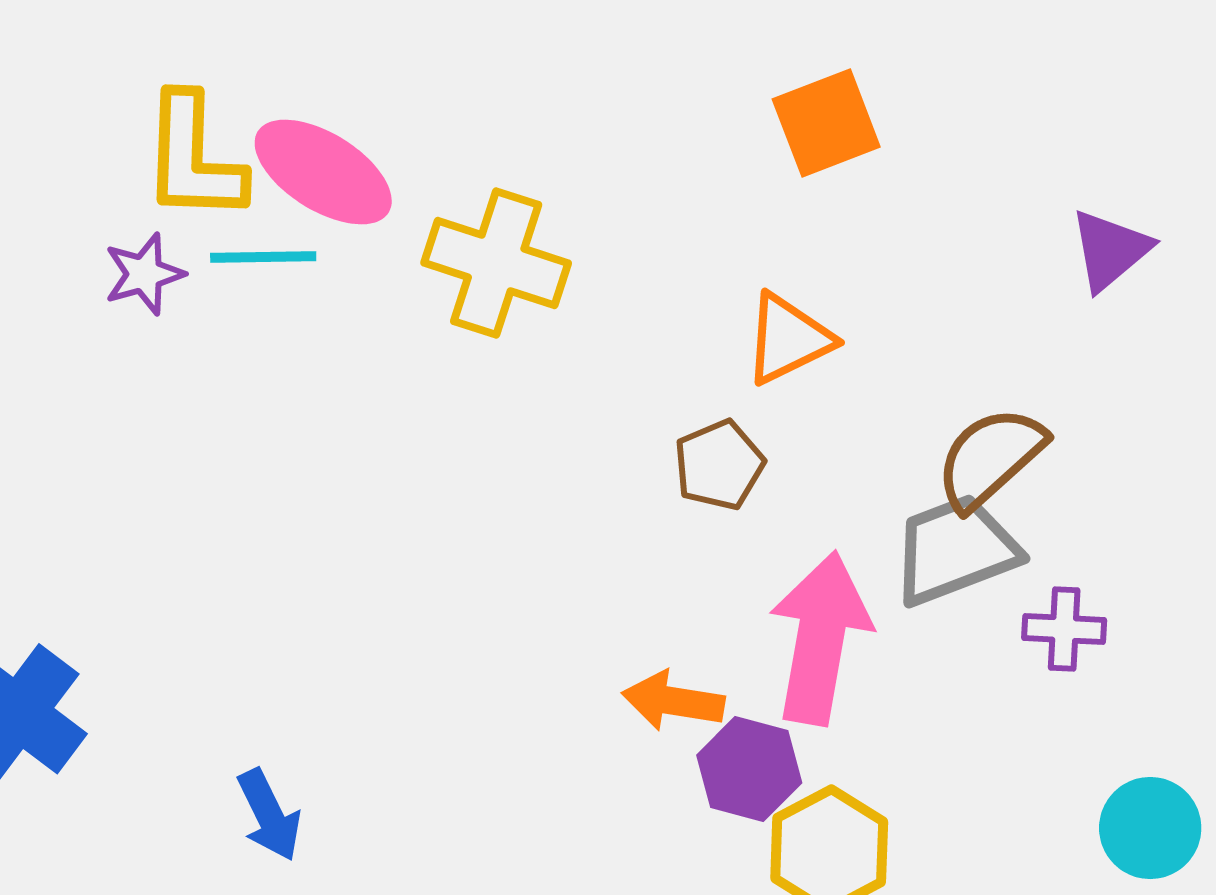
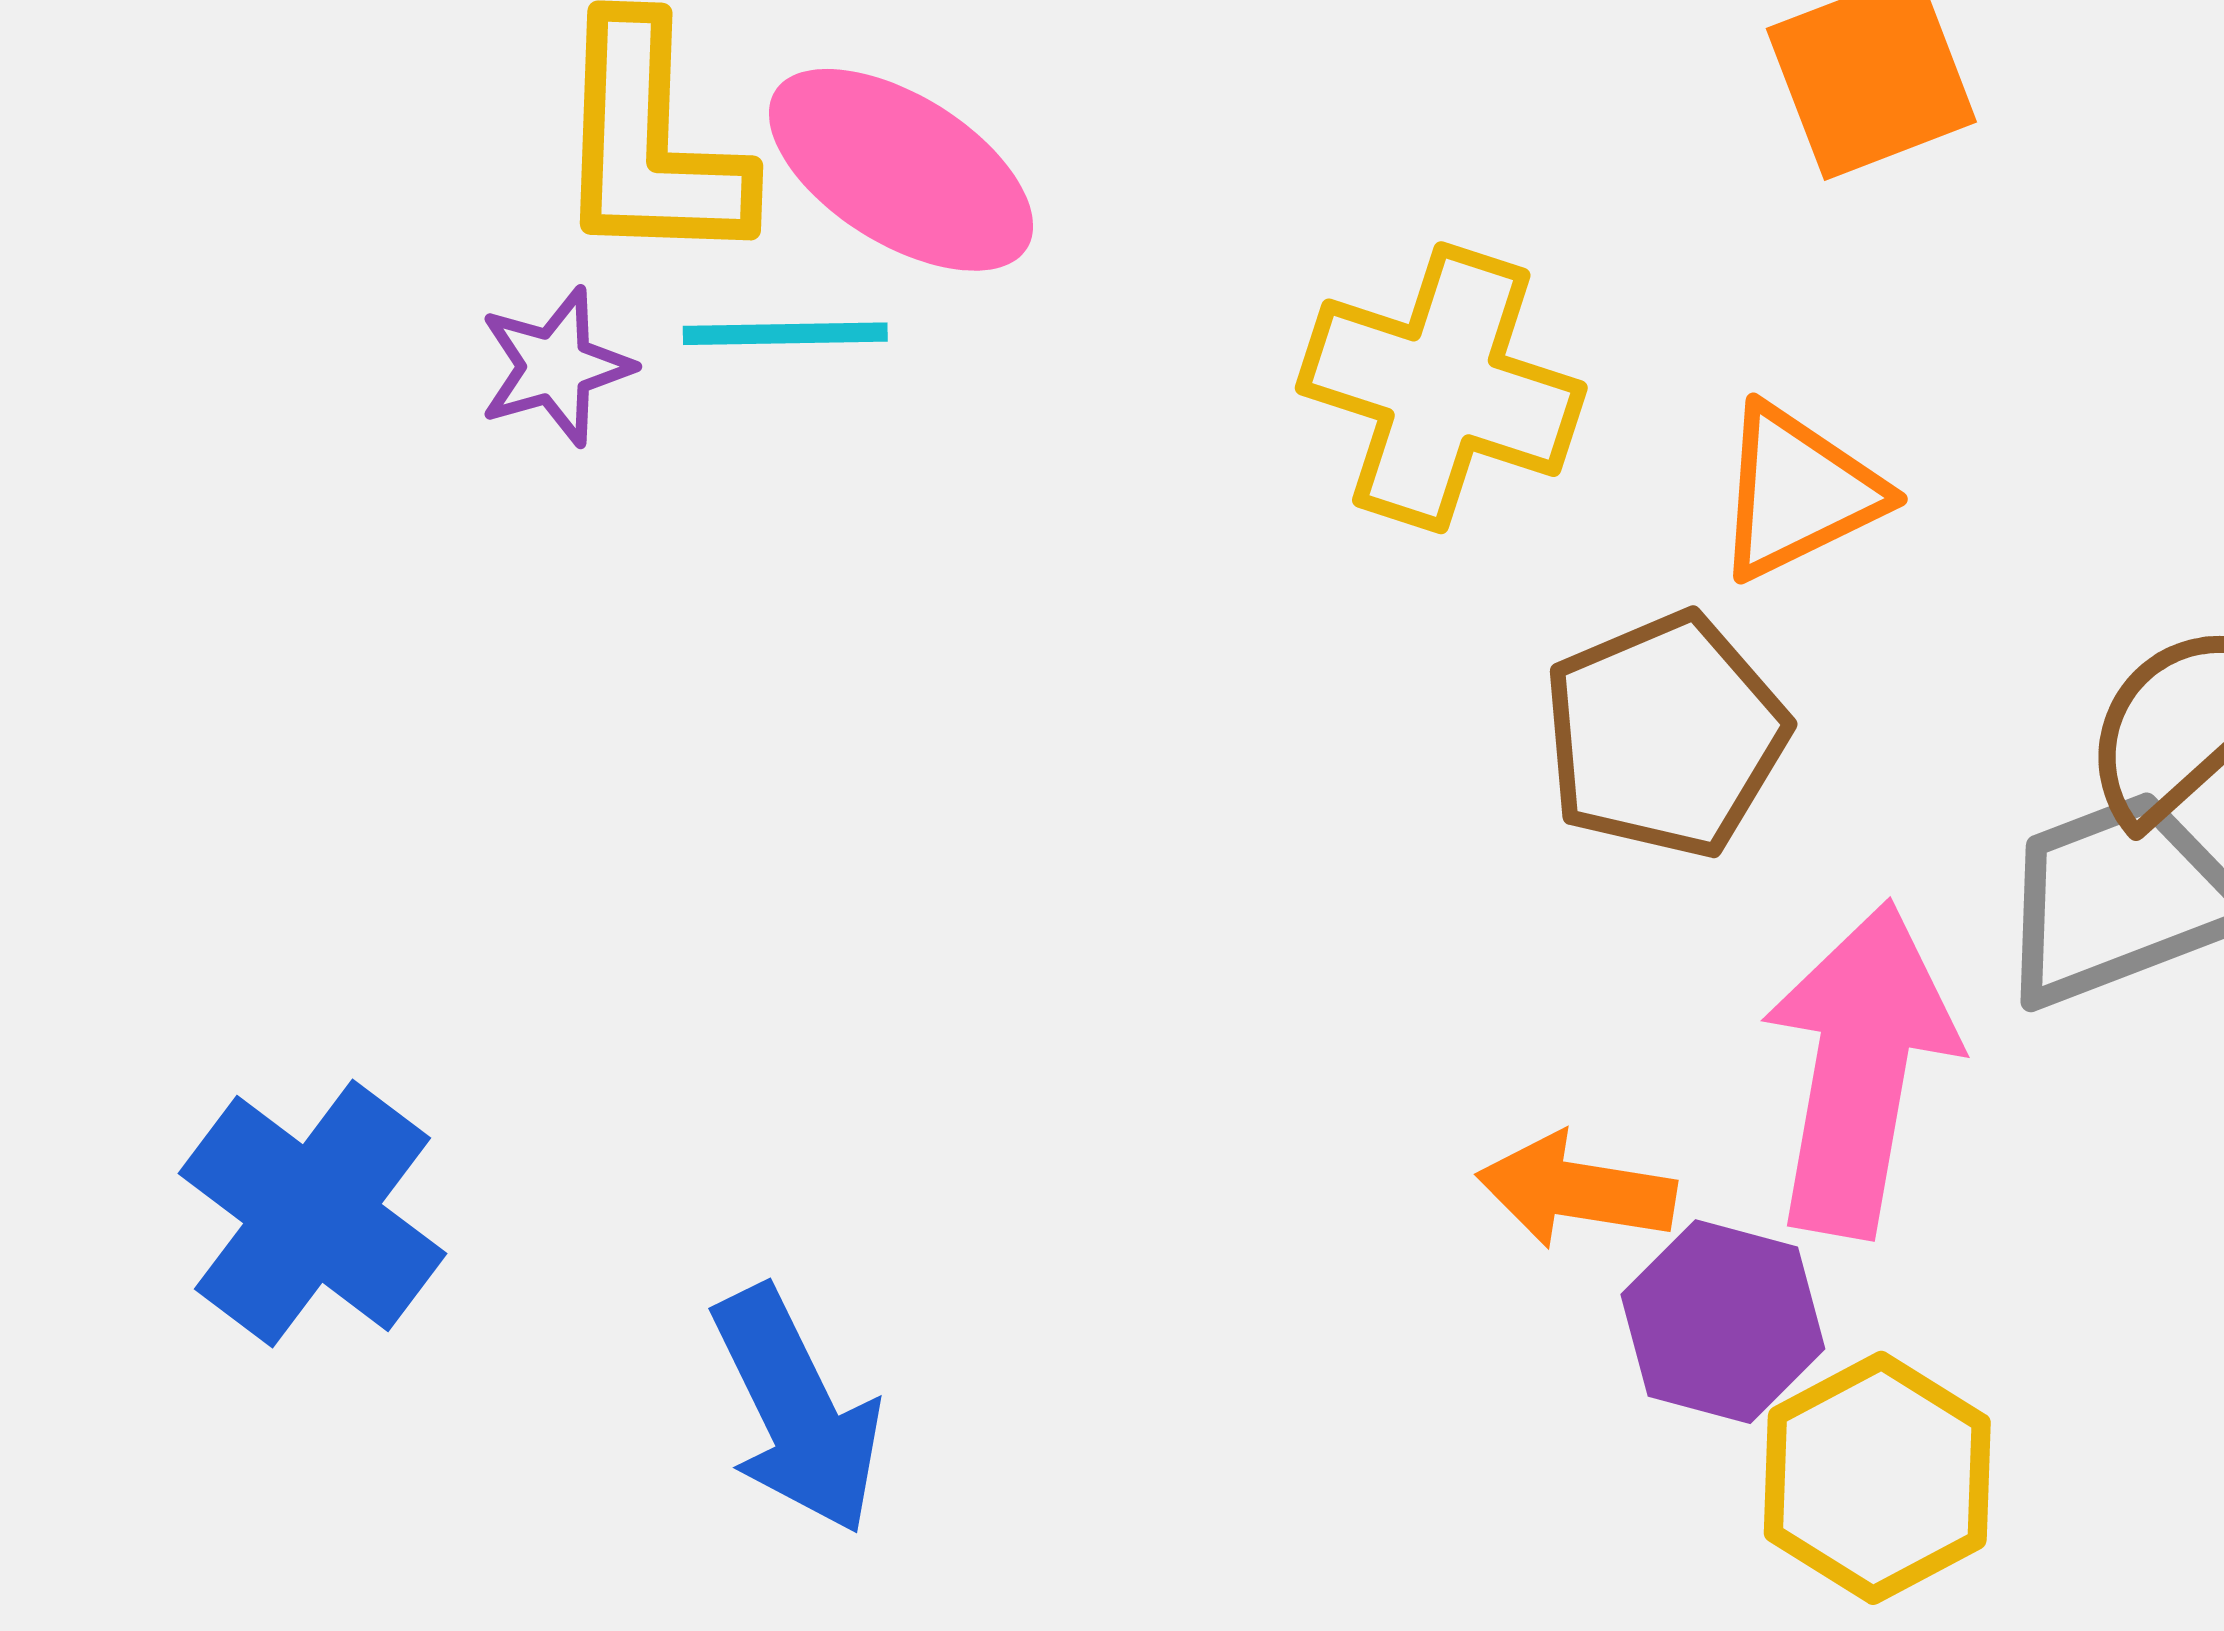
yellow cross: (496, 263) -> (1441, 388), moved
brown pentagon: (719, 465) -> (1665, 735), size x1.4
blue arrow: (269, 815) -> (797, 1410), size x1.4

